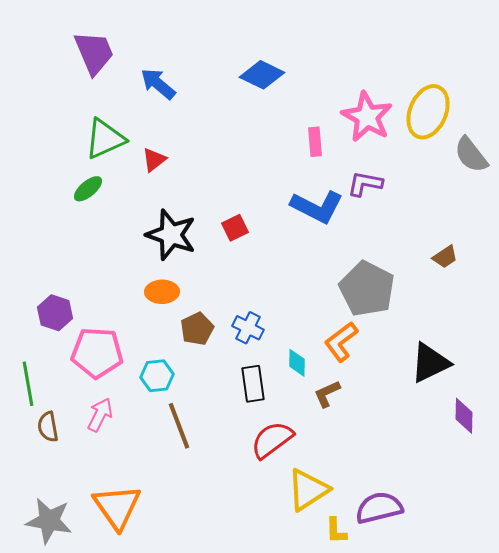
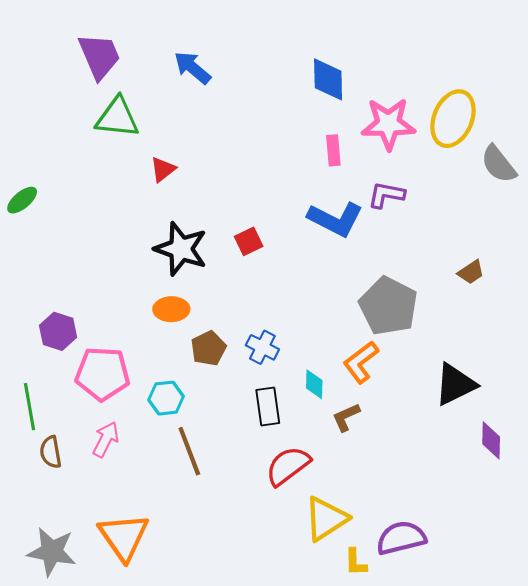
blue diamond: (262, 75) -> (328, 79), moved, turned 63
blue arrow: (158, 84) -> (193, 68), moved
pink star: (367, 117) -> (388, 124), turned -30
green triangle: (105, 139) -> (117, 118), moved, turned 30
green ellipse: (88, 189) -> (22, 200), moved

